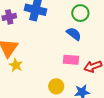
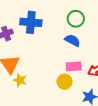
yellow circle: (56, 86) -> (64, 82), moved

